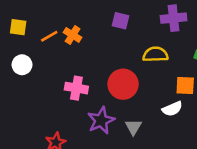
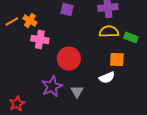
yellow semicircle: (155, 54) -> (109, 32), moved
pink cross: (76, 88) -> (40, 40), moved

